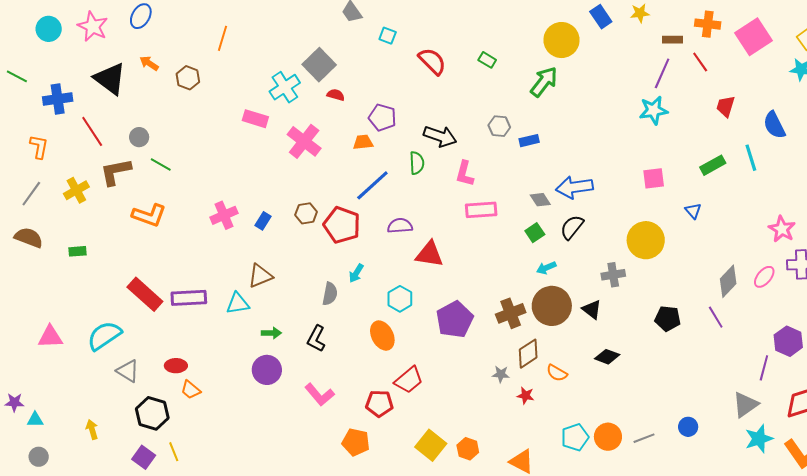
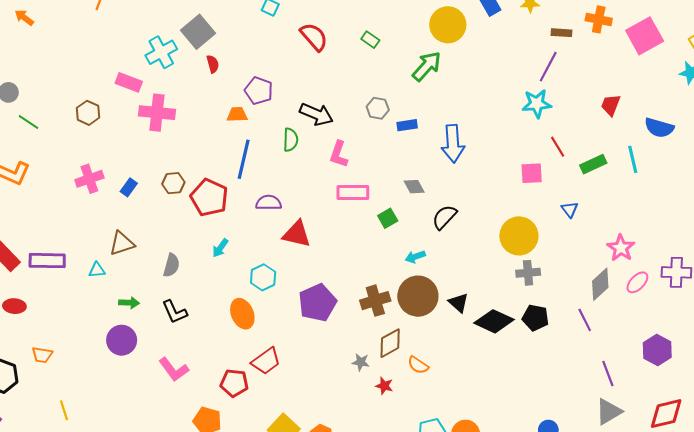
red line: (700, 62) -> (558, 147), moved
brown hexagon: (188, 78) -> (88, 113), moved
red semicircle: (336, 95) -> (213, 64), turned 54
blue semicircle: (774, 125) -> (659, 128), turned -52
pink cross: (304, 141) -> (157, 113), moved, turned -36
blue line: (372, 185) -> (244, 159), turned -39
blue arrow: (574, 187) -> (453, 144), moved, turned -90
pink star: (782, 229) -> (621, 248), moved
green square: (535, 233) -> (388, 218), moved
gray cross: (613, 275) -> (528, 273), moved
gray semicircle: (330, 294) -> (171, 265), moved
cyan triangle: (238, 304) -> (97, 270), size x0.7
black L-shape: (316, 339) -> (175, 312), turned -56
black diamond: (607, 357) -> (494, 321), moved, size x1.5
red ellipse: (176, 366) -> (14, 306), moved
purple line: (764, 368) -> (608, 373), moved, turned -40
orange trapezoid: (191, 390) -> (42, 355), turned -35
yellow line: (174, 452) -> (64, 410), moved

